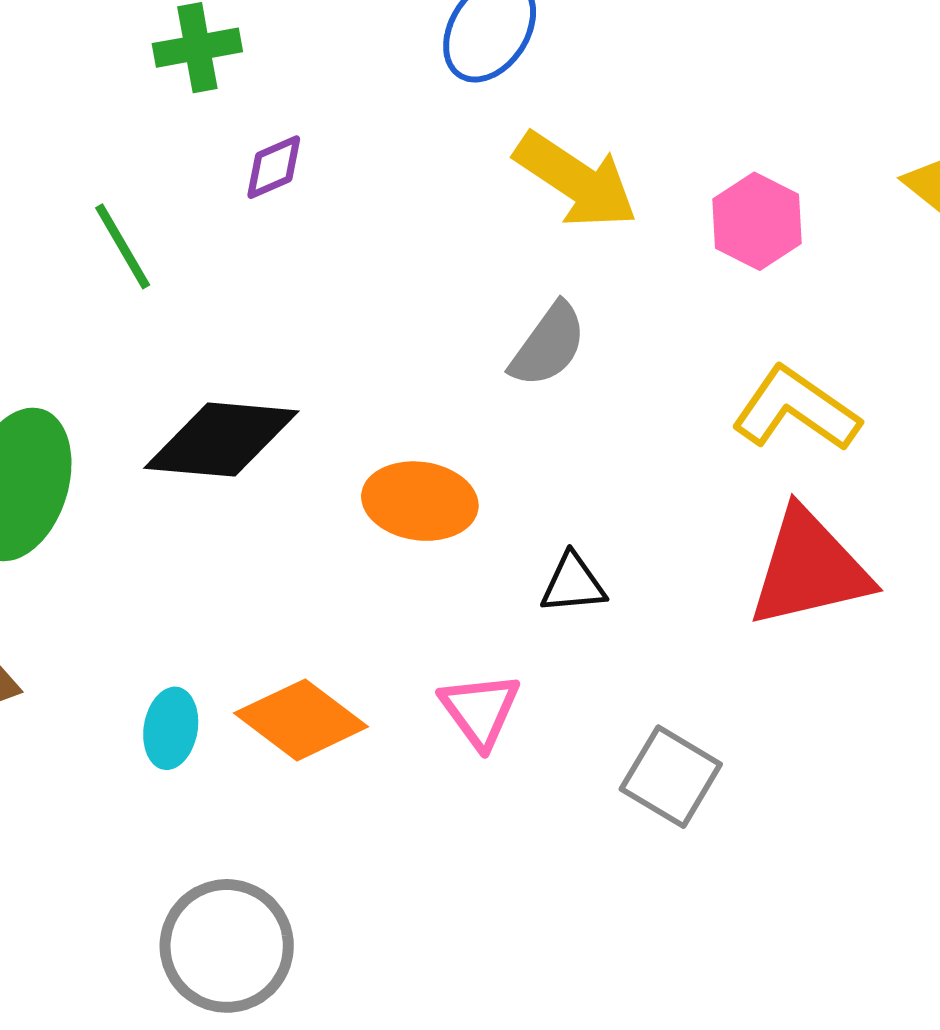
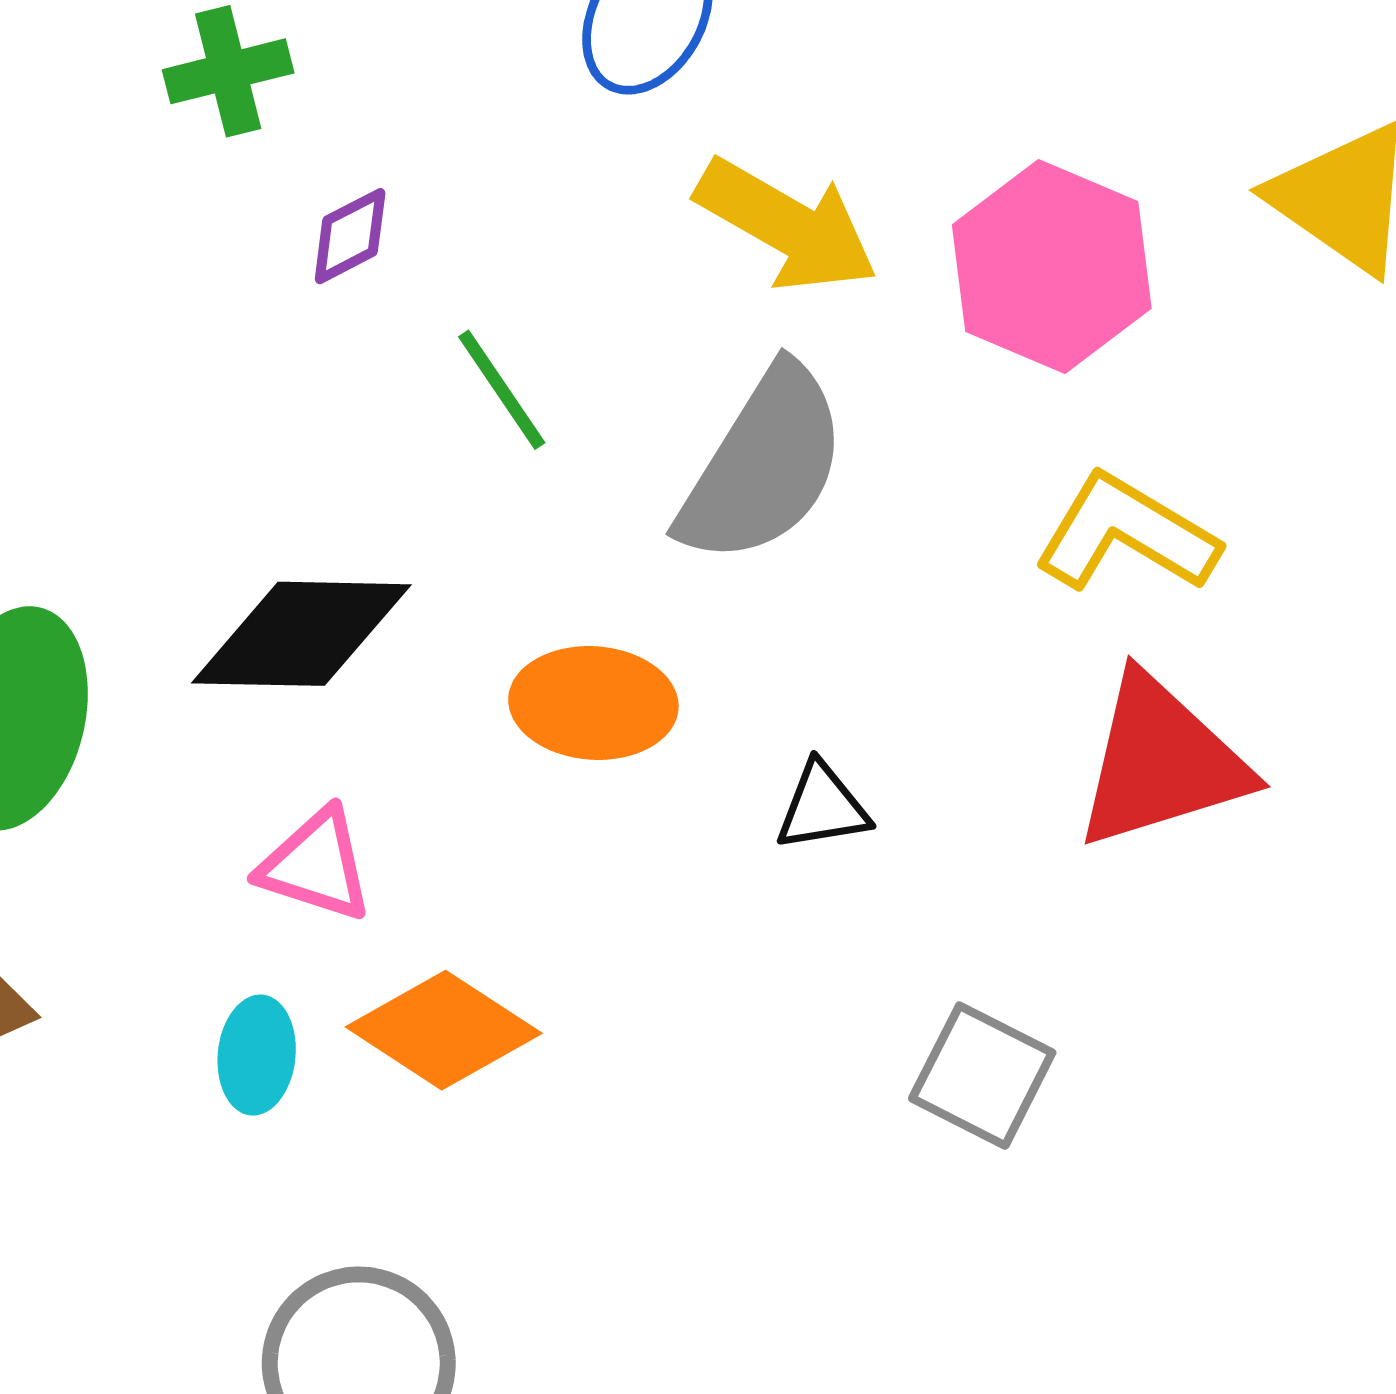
pink hexagon: (757, 221) -> (1052, 266), size x1.5
green line: (123, 246) -> (502, 390), moved
gray semicircle: (548, 345) -> (763, 465), size x1.6
pink triangle: (480, 710) -> (316, 865), moved, turned -32

